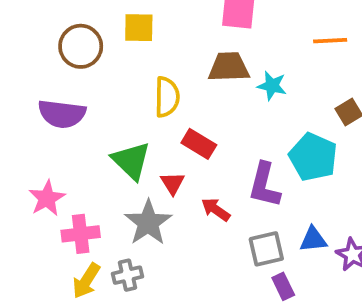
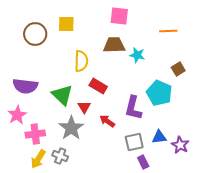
purple semicircle: (62, 114) -> (25, 86), moved
gray cross: (128, 275) -> (60, 156), turned 35

